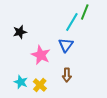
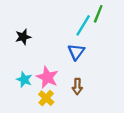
pink star: (41, 55) -> (47, 77), moved
cyan star: (21, 82) -> (24, 80), moved

